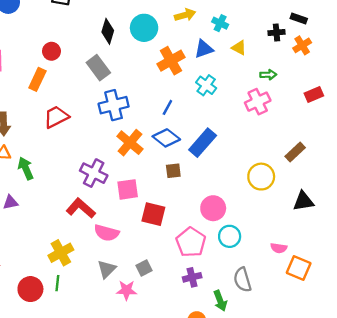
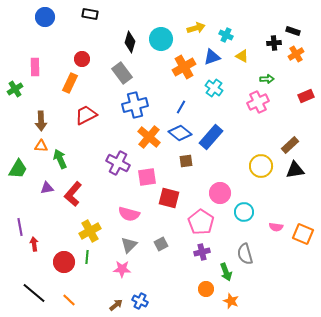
black triangle: (303, 201) -> (295, 170), moved
red L-shape: (81, 208) -> (73, 194), moved, turned -90
cyan circle: (230, 236) -> (244, 212), moved
orange square: (299, 268) -> (303, 234), moved
pink star: (126, 290) -> (122, 269), moved

